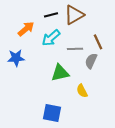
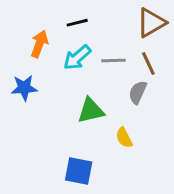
brown triangle: (74, 15) -> (151, 23), moved
orange arrow: (26, 29) -> (39, 44), turned -30
gray line: (75, 49) -> (113, 61), moved

